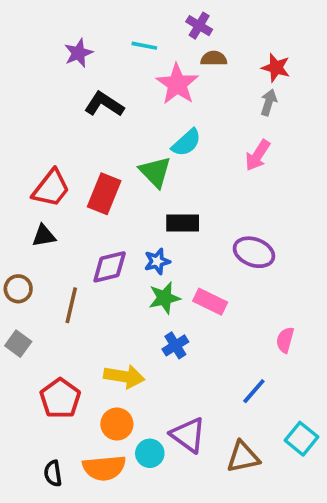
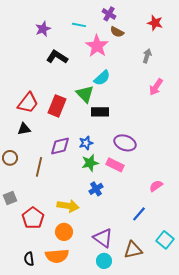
brown semicircle: (214, 58) -> (117, 32), turned -152
red star: (276, 68) -> (155, 23), moved
pink arrow: (258, 155) -> (156, 87), moved
black rectangle: (183, 223) -> (100, 112), moved
purple ellipse: (254, 252) -> (125, 143), moved
pink semicircle: (285, 340) -> (156, 186), turned 40
gray square: (18, 344) -> (10, 198), moved, turned 32
cyan circle: (150, 453) -> (104, 261), moved

